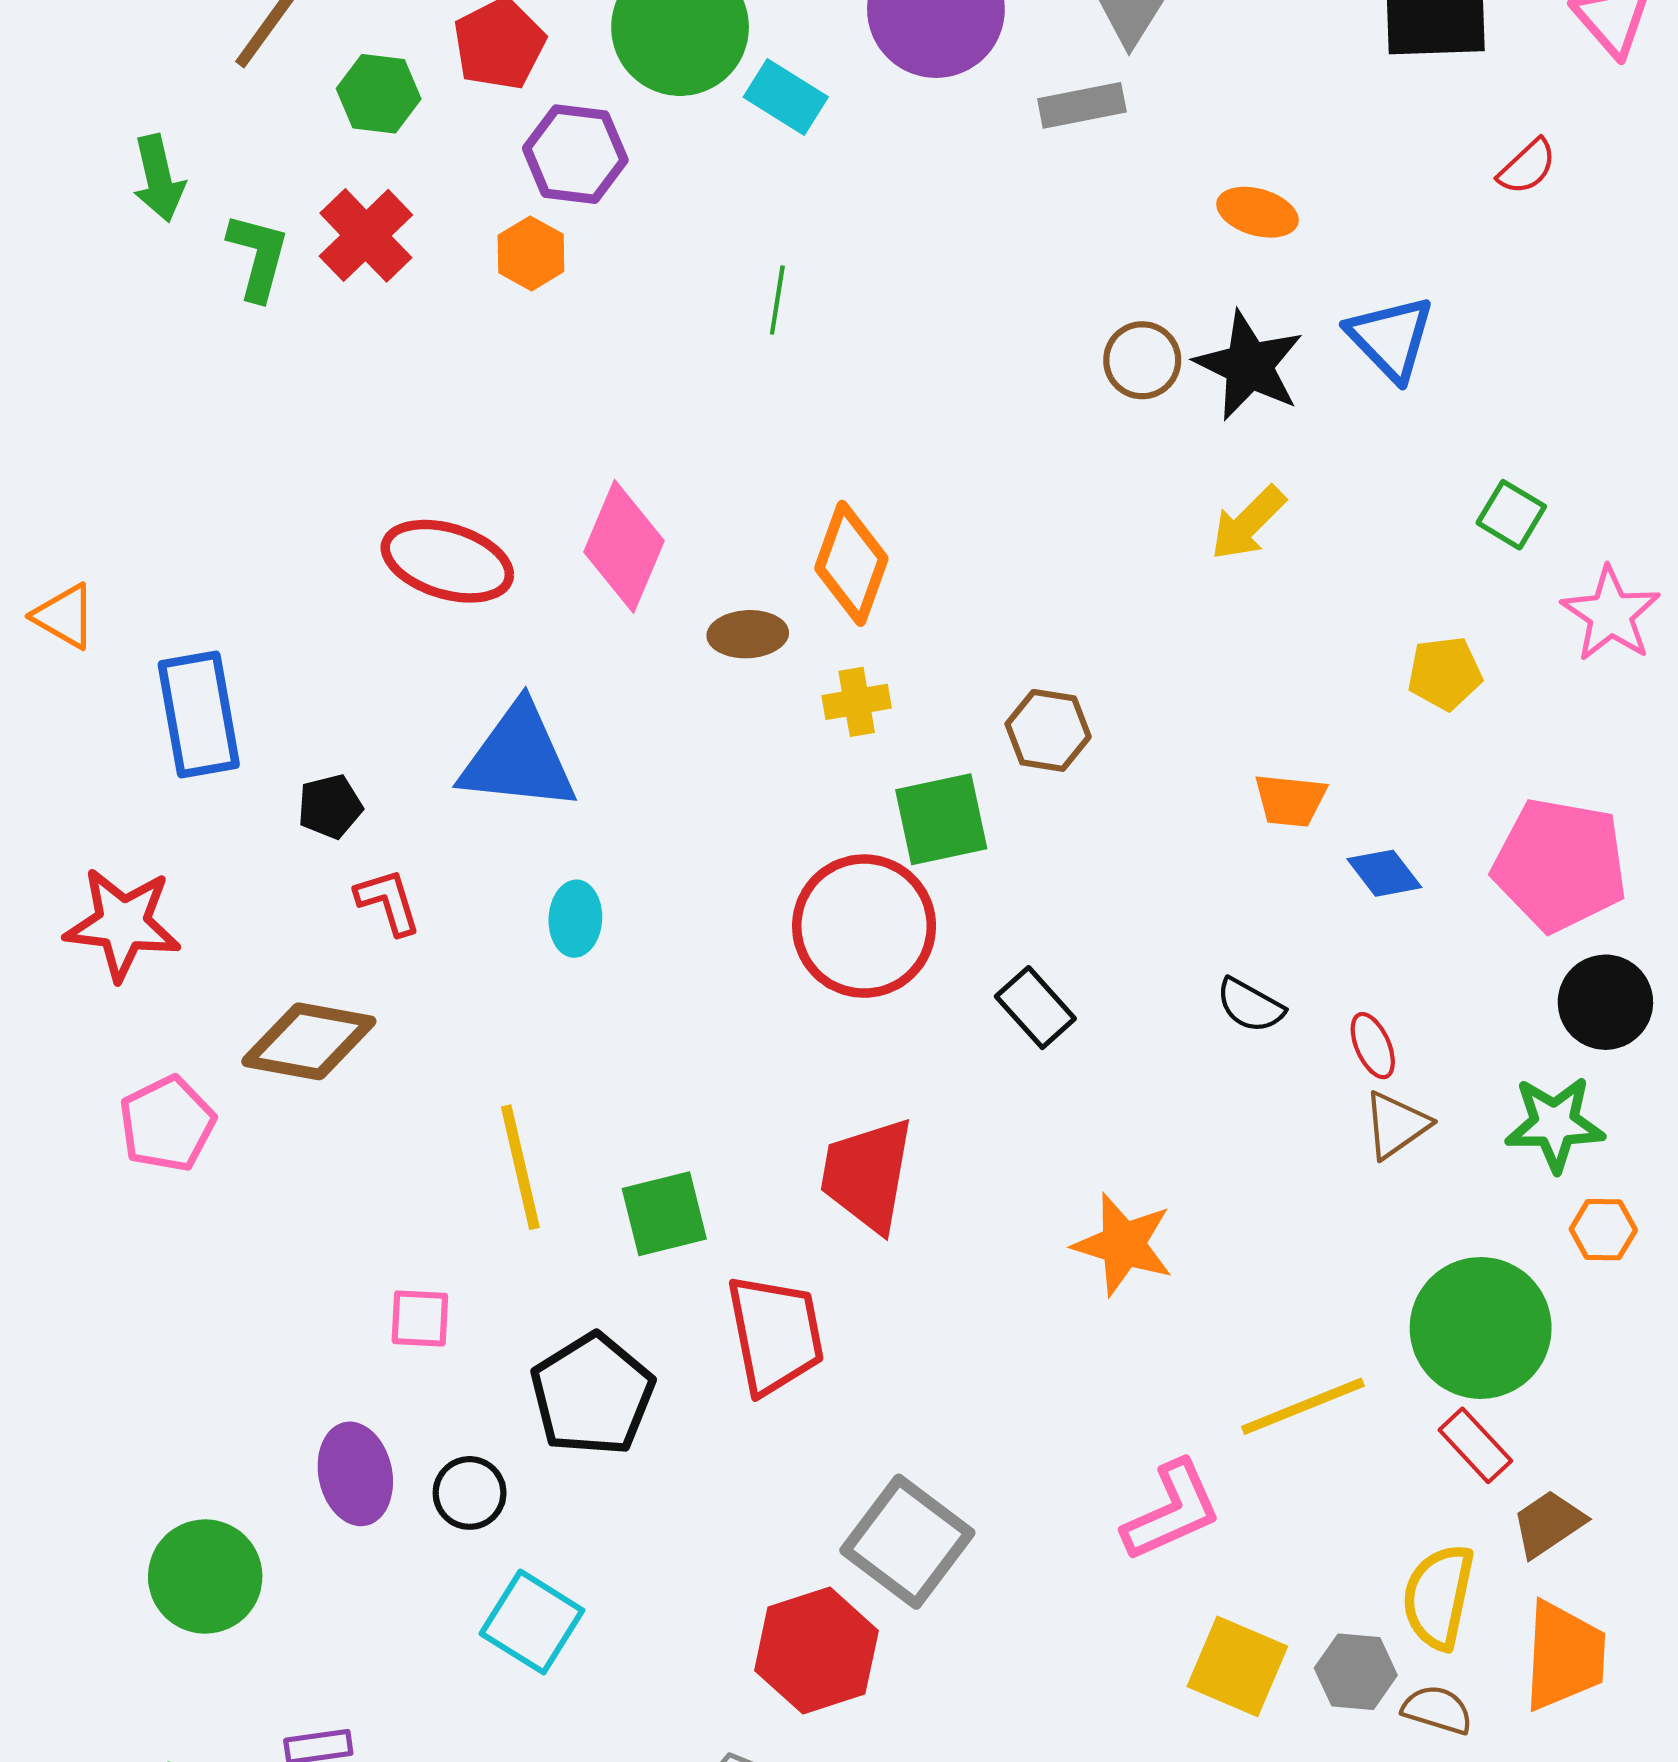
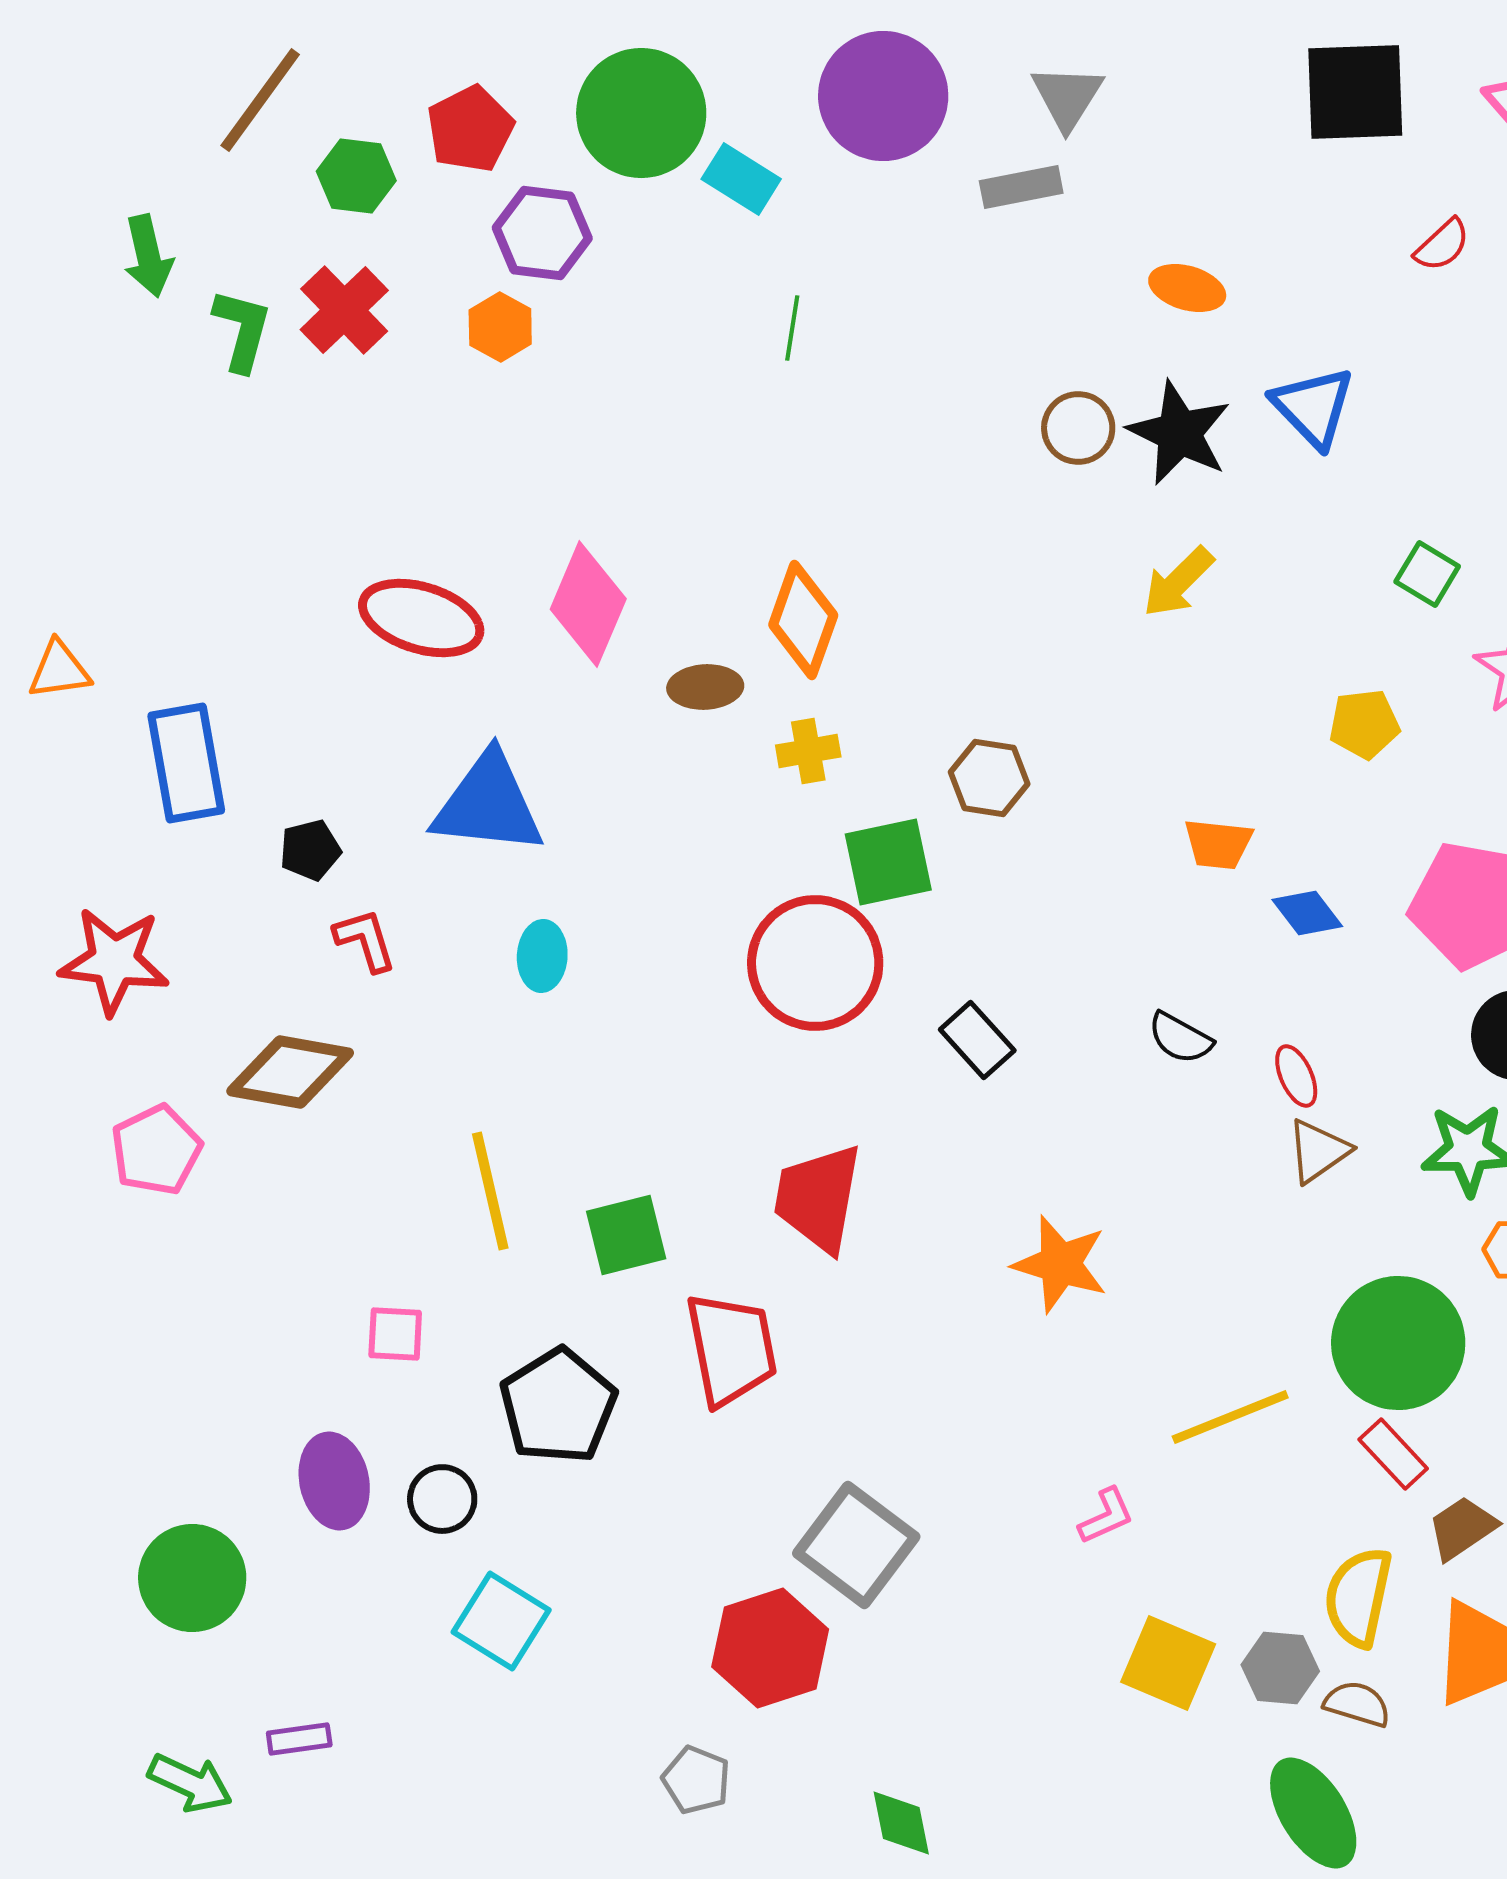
green line: (777, 300) -> (792, 328), moved
orange triangle: (65, 616) -> (59, 670), turned -38
pink L-shape: (1172, 1511) -> (1106, 1516), size x0.6

